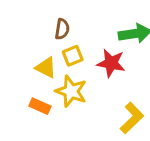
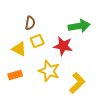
yellow star: (71, 91) -> (49, 71), moved
orange rectangle: (40, 106) -> (15, 75), turned -40

